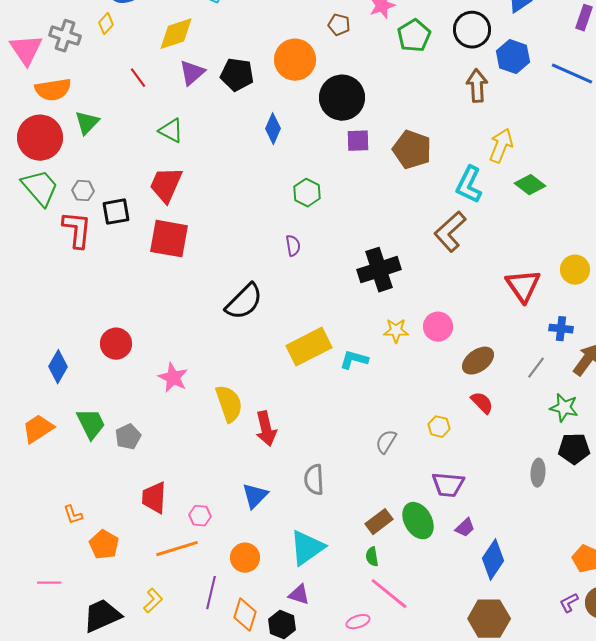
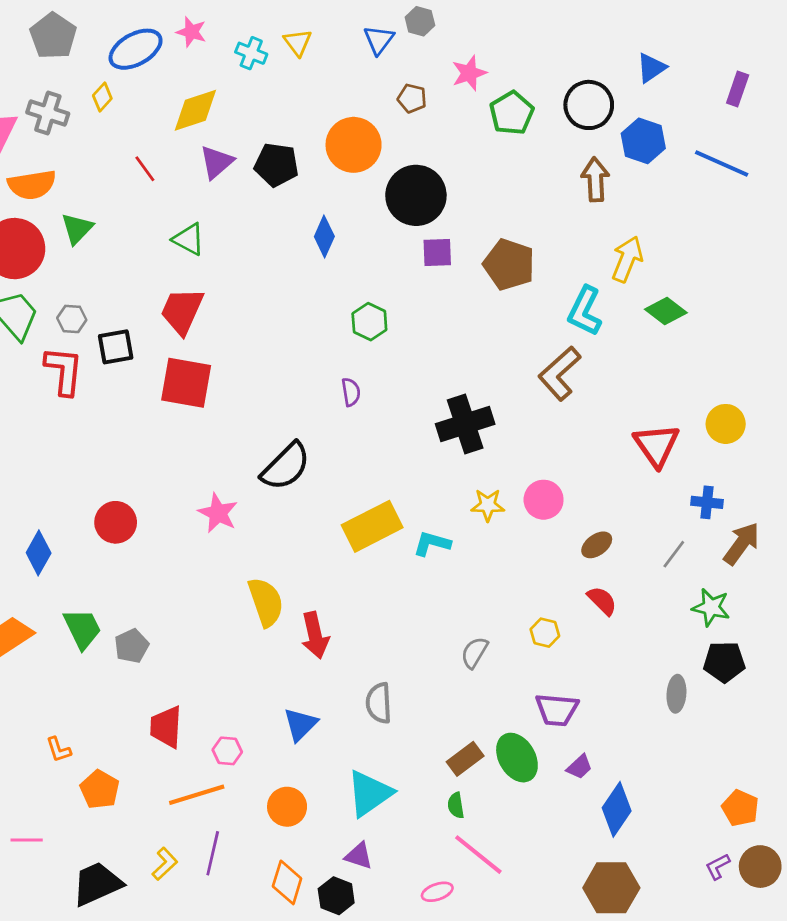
brown ellipse: (478, 361) -> (597, 545), size x0.7
pink star: (173, 378) -> (218, 513), moved
purple line: (211, 593) -> (213, 853), moved

